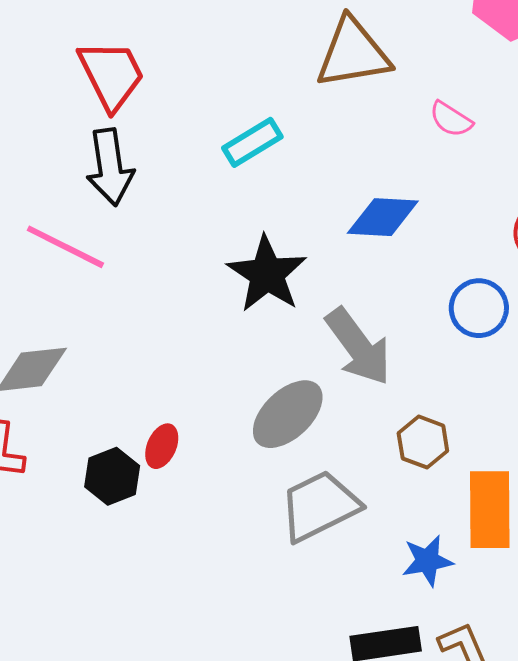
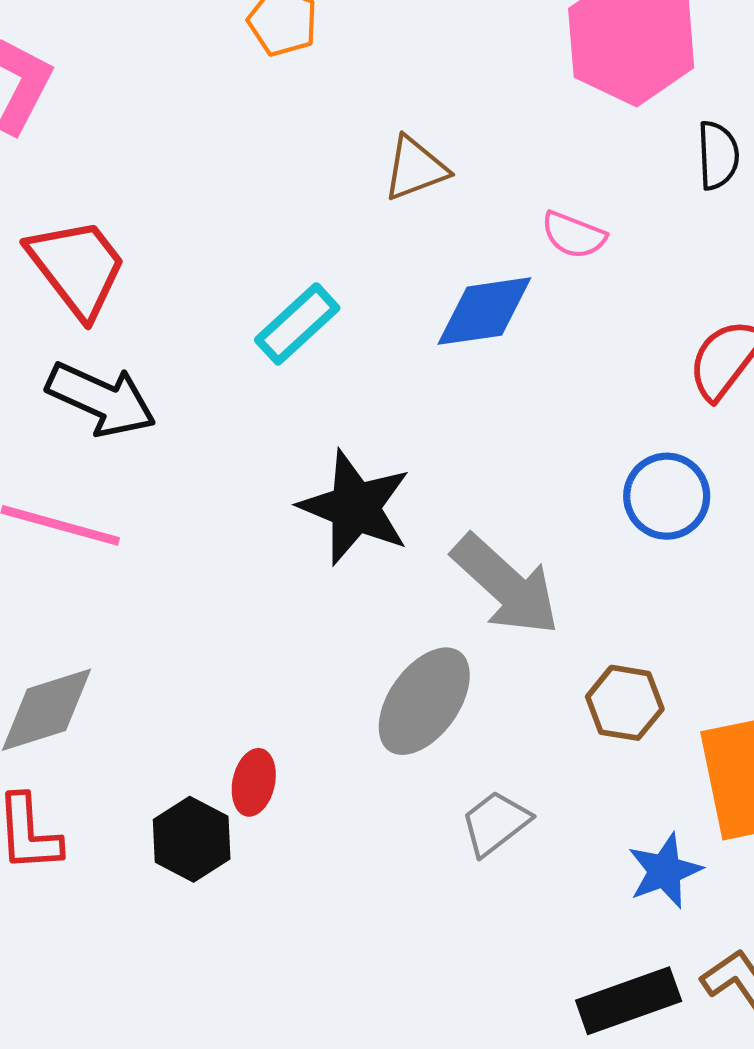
brown triangle: (353, 53) -> (415, 168), size x0.6
black arrow: (110, 167) -> (101, 399), turned -46
blue diamond: (383, 217) -> (484, 311), moved
gray trapezoid: (319, 506) -> (495, 823), size x0.6

